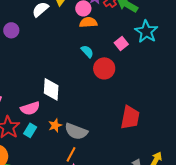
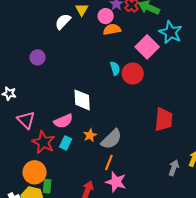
purple circle: (11, 30) -> (38, 57), moved
pink square: (121, 43) -> (147, 47), size x1.6
cyan semicircle: (87, 51) -> (115, 68), moved, turned 32
gray semicircle: (76, 131) -> (111, 139), turned -60

